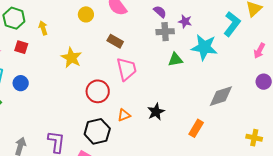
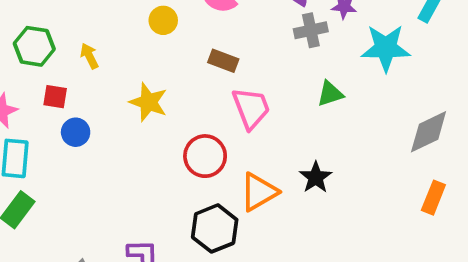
green triangle: (175, 60) -> (330, 94), moved
blue circle: (21, 83) -> (76, 132), moved
orange triangle: (124, 115) -> (259, 192), size x1.6
orange rectangle: (196, 128) -> (433, 198), moved

